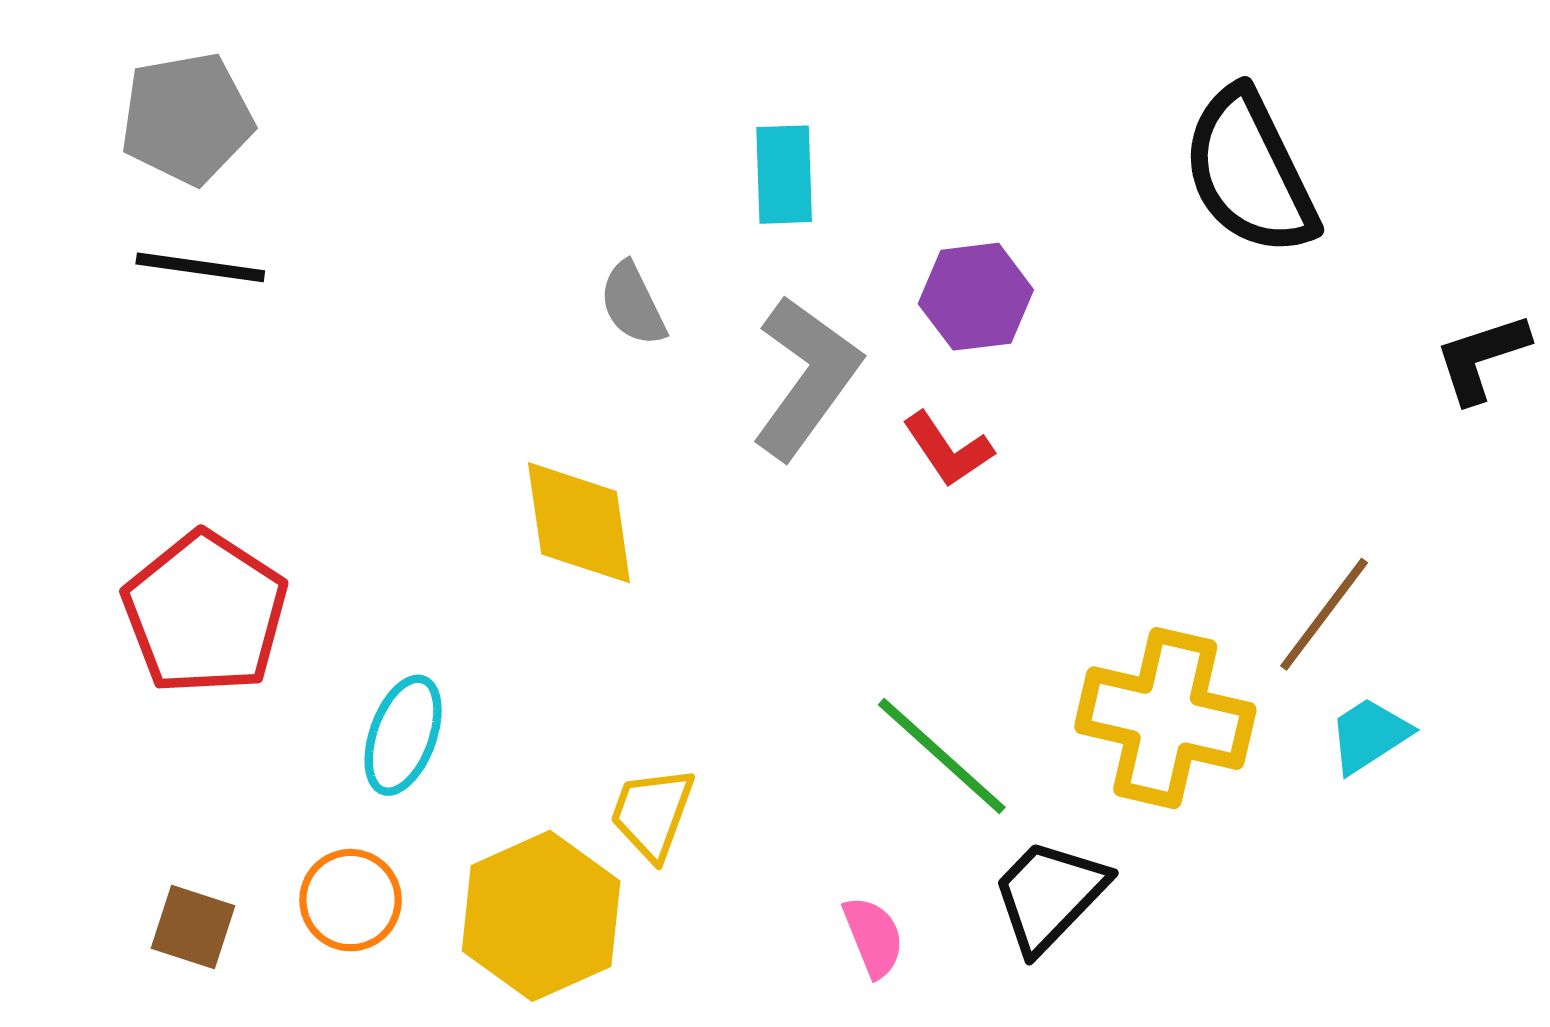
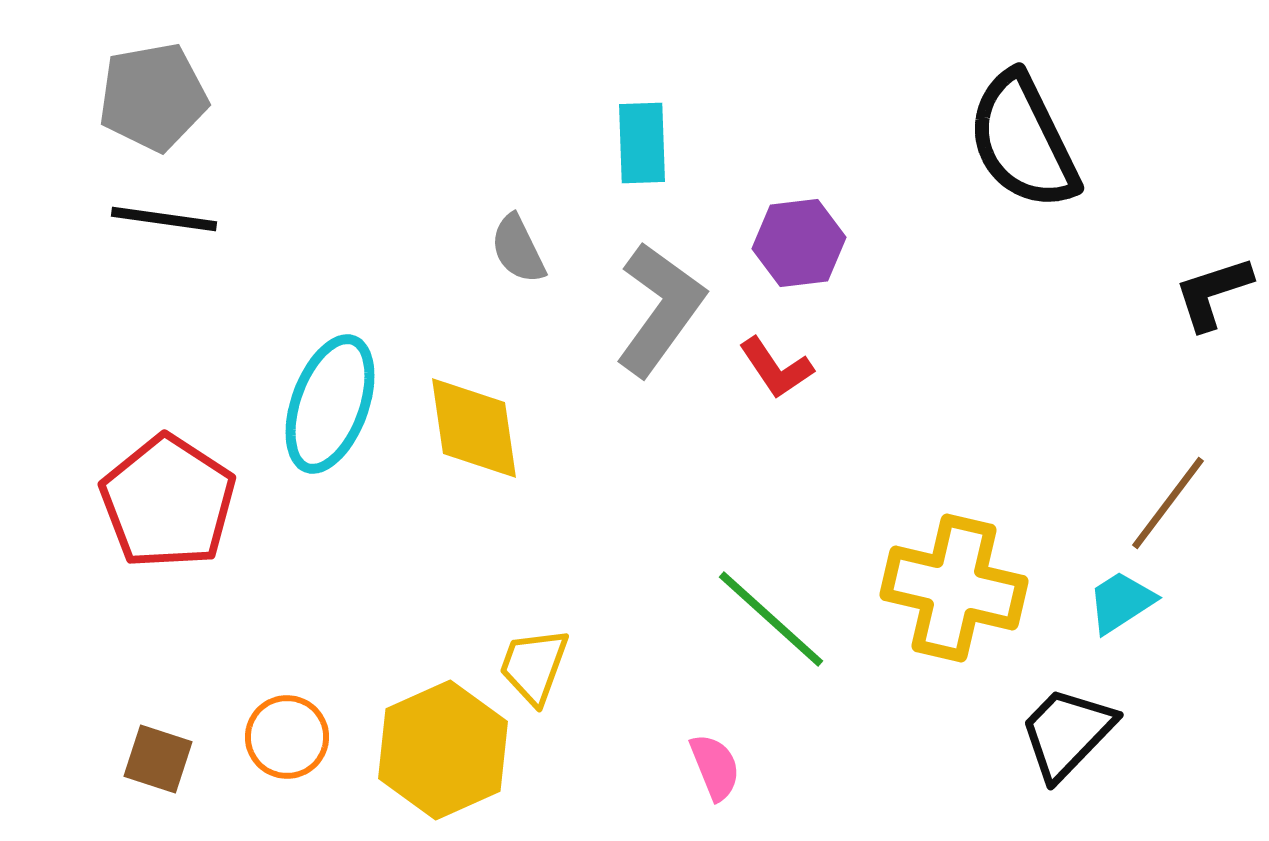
brown line: (1324, 614) -> (1168, 503), moved
cyan ellipse: (403, 735) -> (330, 404), moved, size x1.4
black trapezoid: (1049, 895) -> (1067, 733), moved

